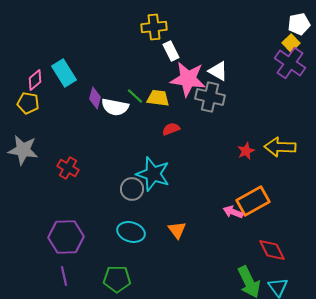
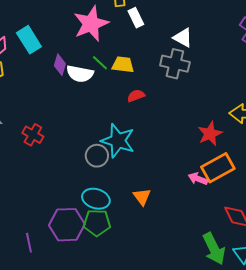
pink star: (188, 79) -> (91, 24), moved, turned -30
red star: (246, 151) -> (210, 134), moved, size x1.4
purple hexagon: (66, 237) -> (67, 225), moved
green pentagon: (117, 279) -> (97, 223), moved

